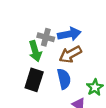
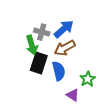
blue arrow: (69, 34) -> (64, 29), turned -30
black rectangle: (34, 80) -> (39, 63), moved

